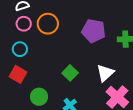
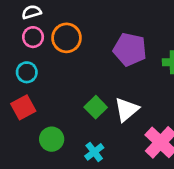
white triangle: (105, 73) -> (127, 110), moved
red square: (18, 74) -> (23, 107), turned 30

